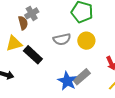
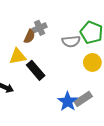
brown semicircle: (23, 23) -> (29, 36), turned 32
gray semicircle: (62, 39) -> (71, 41), moved

